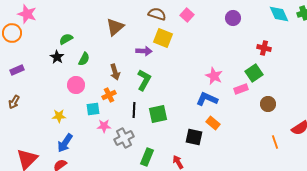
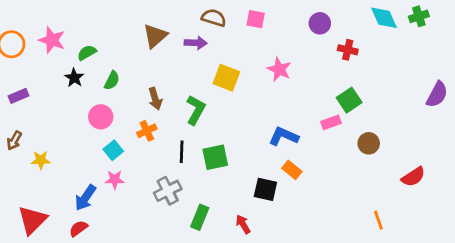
pink star: (27, 14) -> (52, 40), moved
pink square: (187, 15) -> (256, 19), turned -32
yellow square: (163, 38) -> (226, 78), moved
red cross: (264, 48) -> (348, 50), moved
purple arrow: (144, 51) -> (196, 43), moved
pink star: (214, 76) -> (279, 69), moved
cyan square: (93, 109) -> (113, 150), moved, turned -32
yellow star: (59, 116) -> (41, 160), moved
pink star: (104, 126) -> (115, 180), moved
orange line: (275, 142) -> (378, 220), moved

